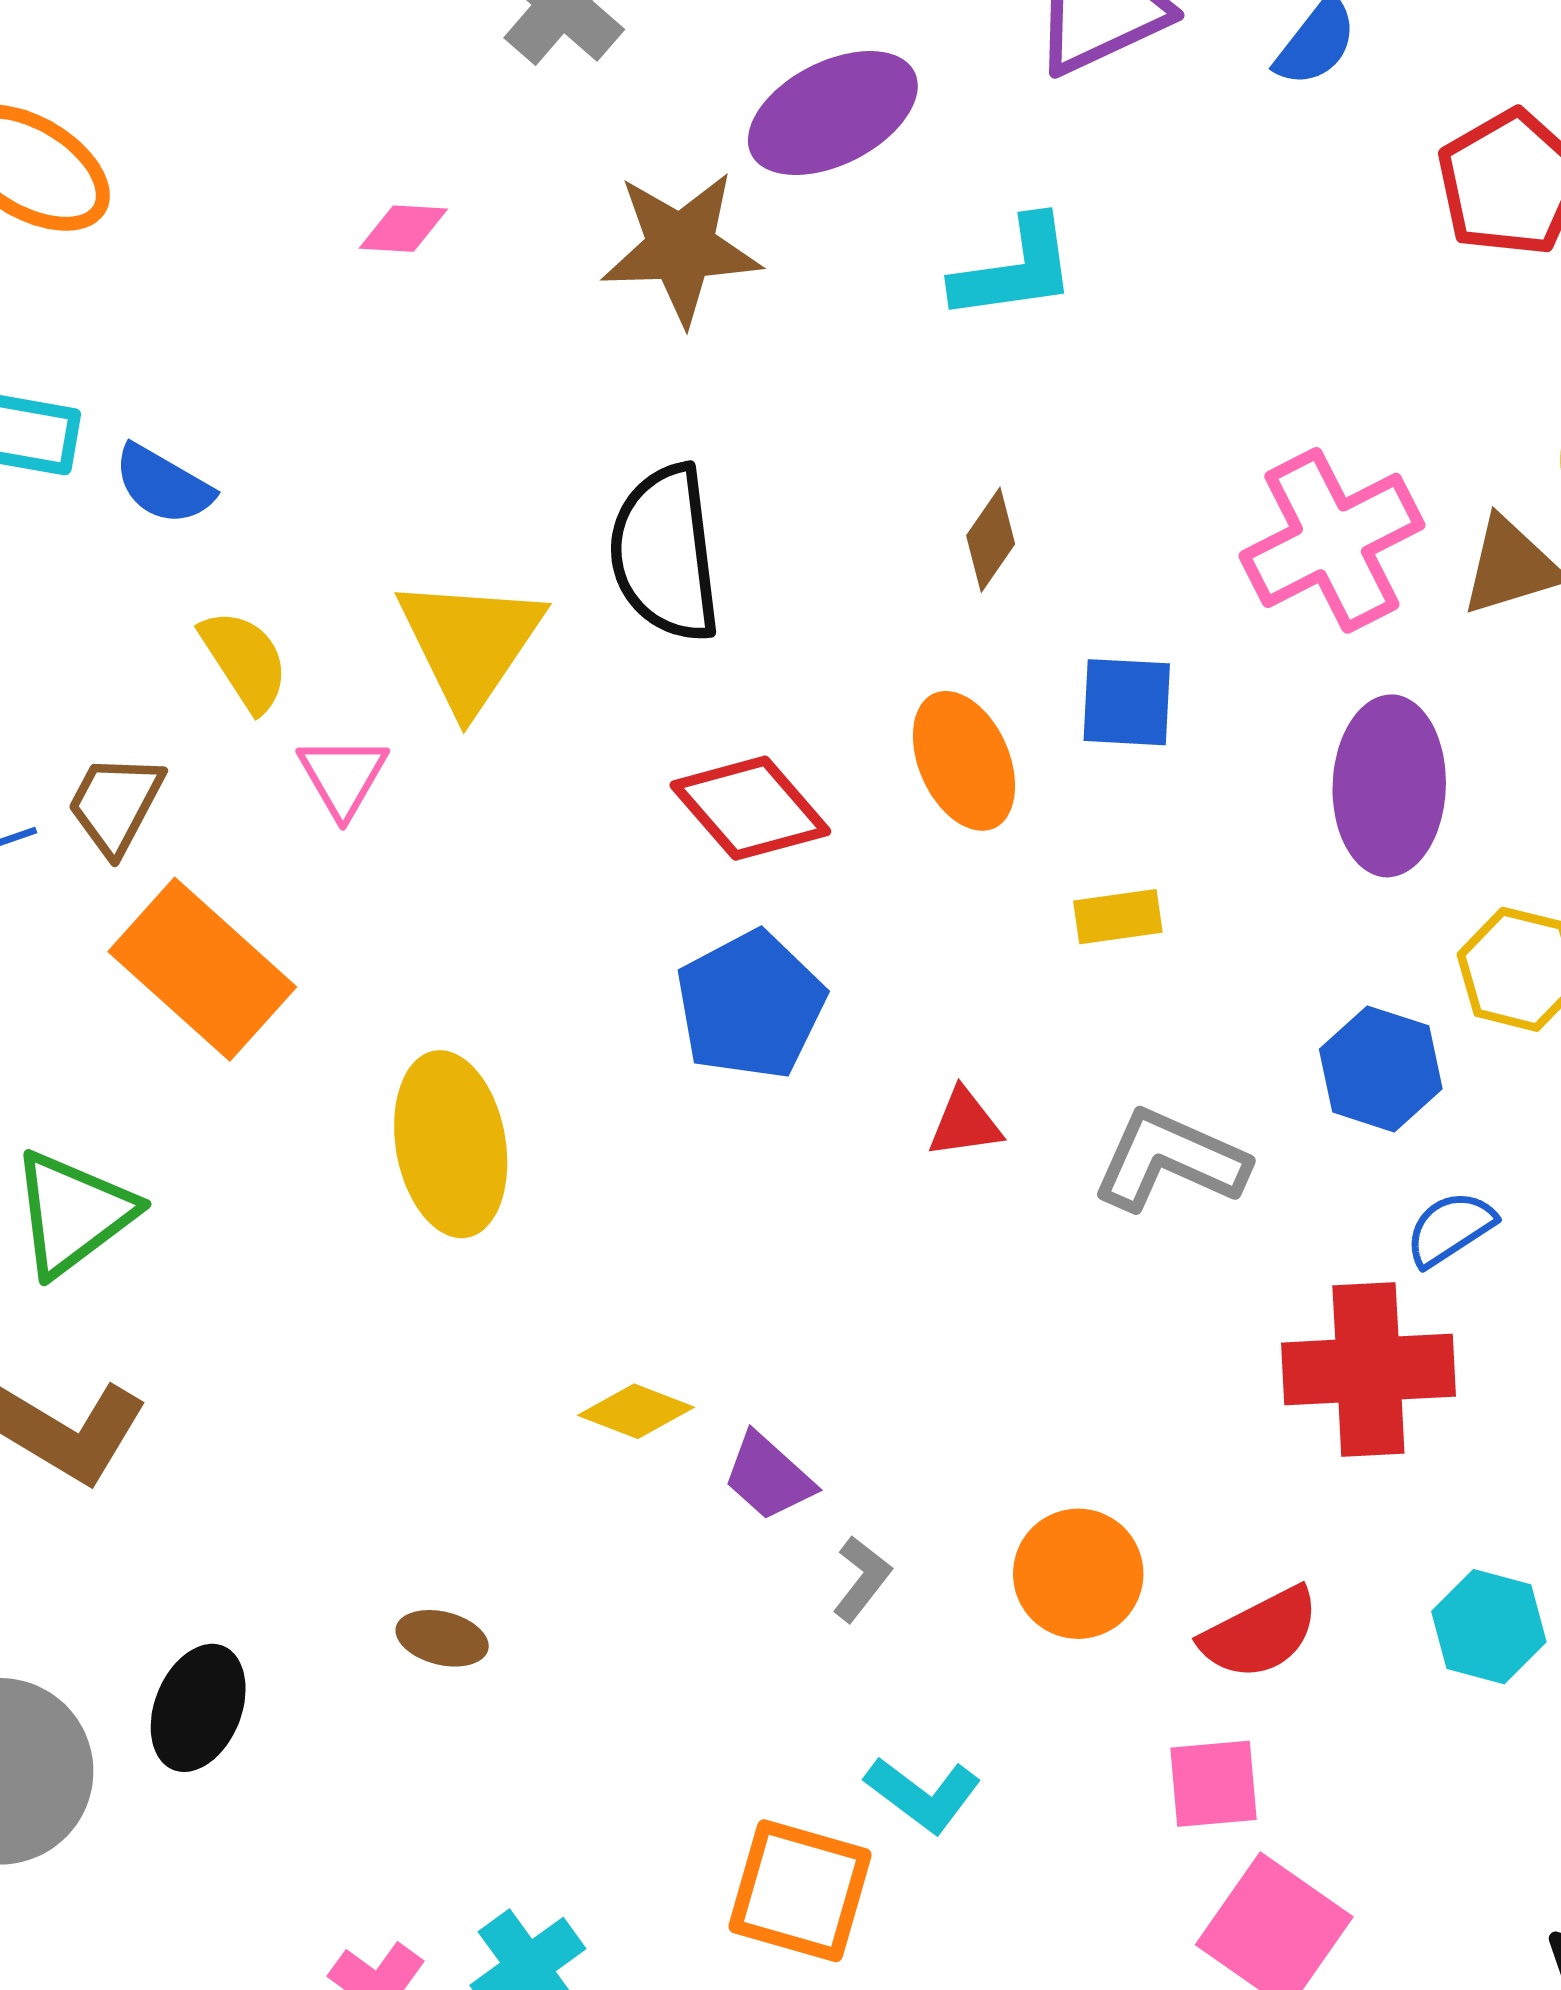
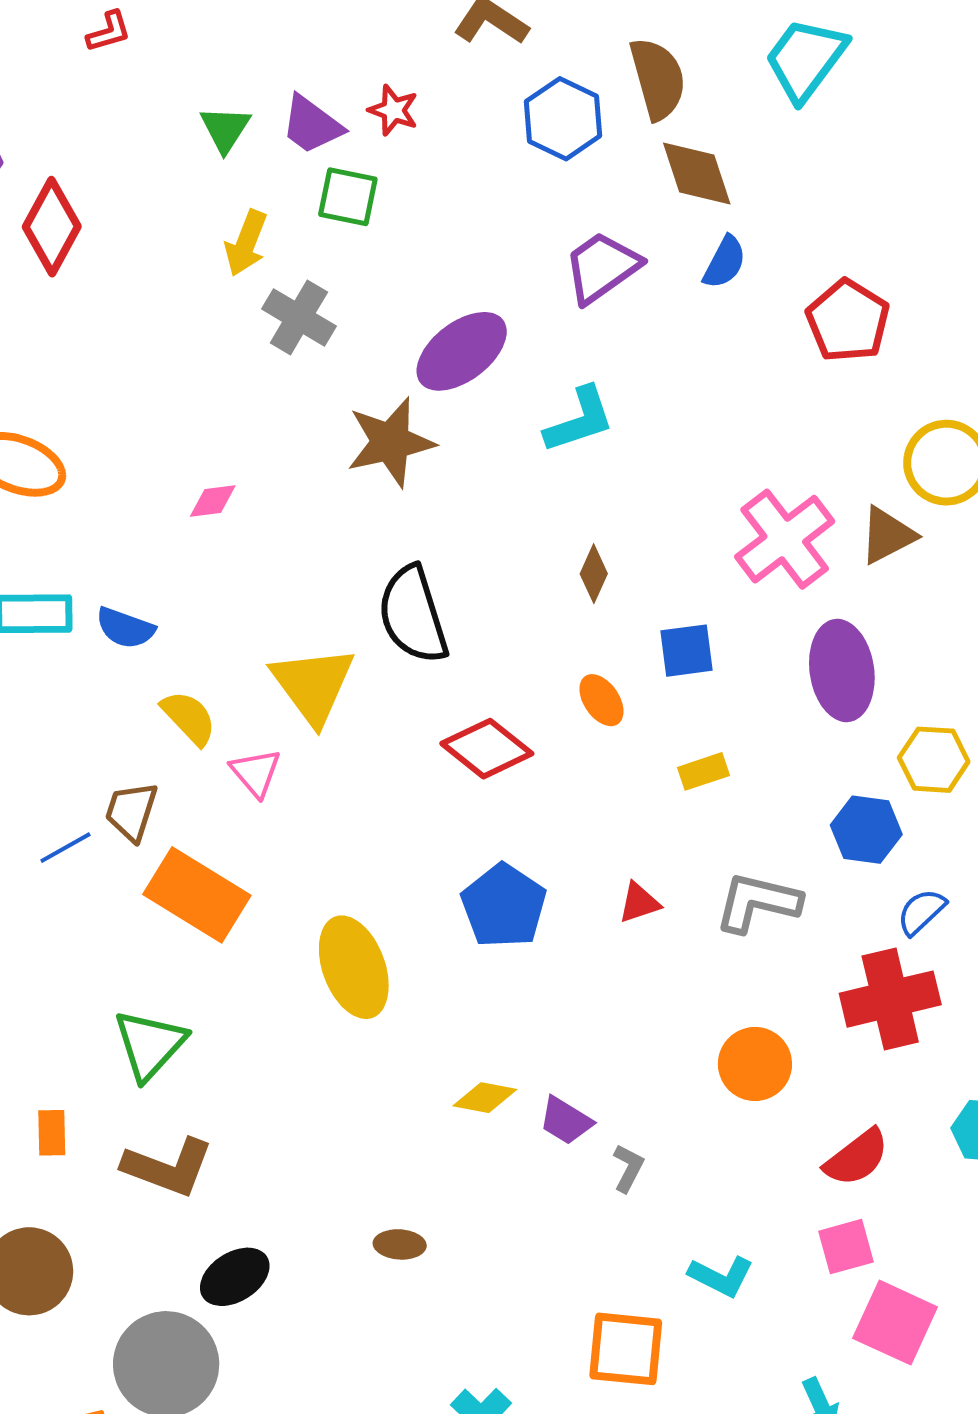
pink diamond: (403, 229) -> (213, 501), moved
orange ellipse: (964, 761) -> (601, 700), size x0.7
blue pentagon: (750, 1005) -> (504, 906), moved
orange circle: (1078, 1574) -> (755, 1064), moved
black ellipse: (198, 1708) -> (235, 1277), moved, turned 46
cyan L-shape: (923, 1794) -> (721, 1276), moved

